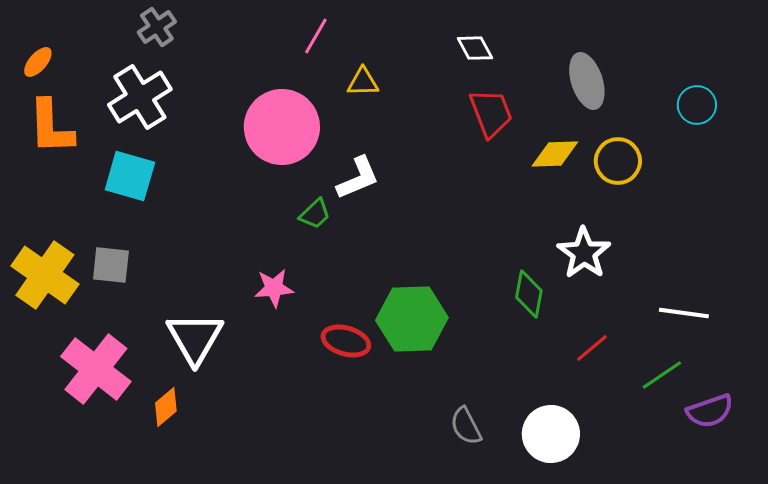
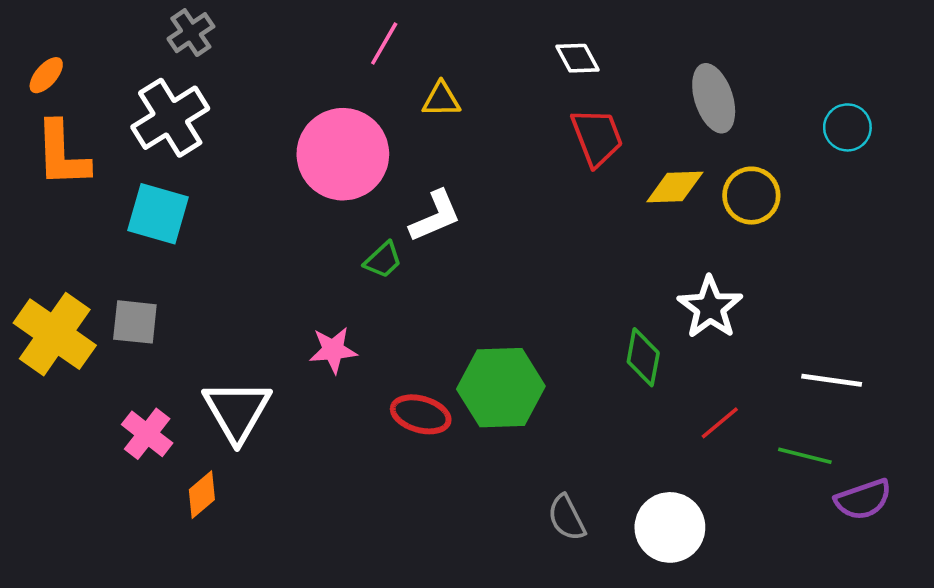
pink cross: (96, 369) -> (147, 434), moved, size x0.6
green line: (662, 375) -> (805, 456), turned 48

